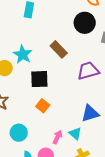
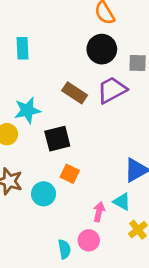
cyan star: (23, 54) -> (27, 110), turned -30
purple trapezoid: (88, 71) -> (112, 90), moved
cyan circle: (19, 133) -> (43, 194), moved

